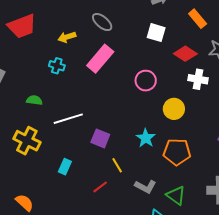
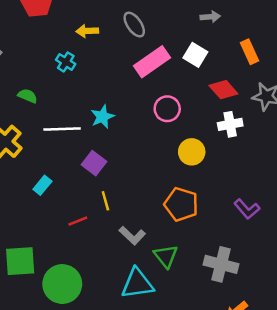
pink rectangle: (100, 59) -> (152, 62), moved
white cross: (198, 79) -> (230, 124), turned -36
cyan star: (146, 138) -> (102, 117), moved

